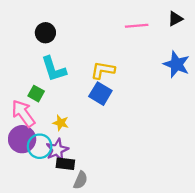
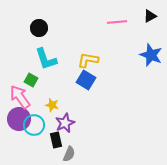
purple star: (57, 150) -> (65, 123), moved
black rectangle: (65, 164) -> (56, 140), turned 70

